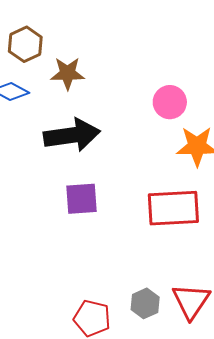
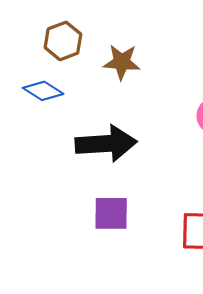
brown star: (67, 73) -> (122, 62), moved

